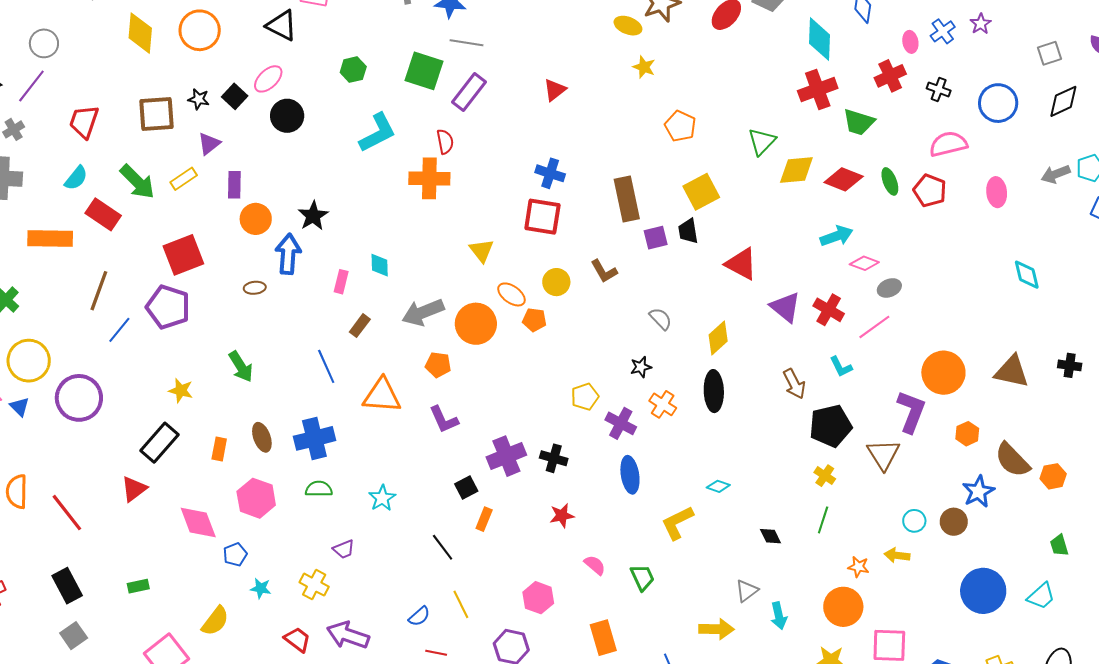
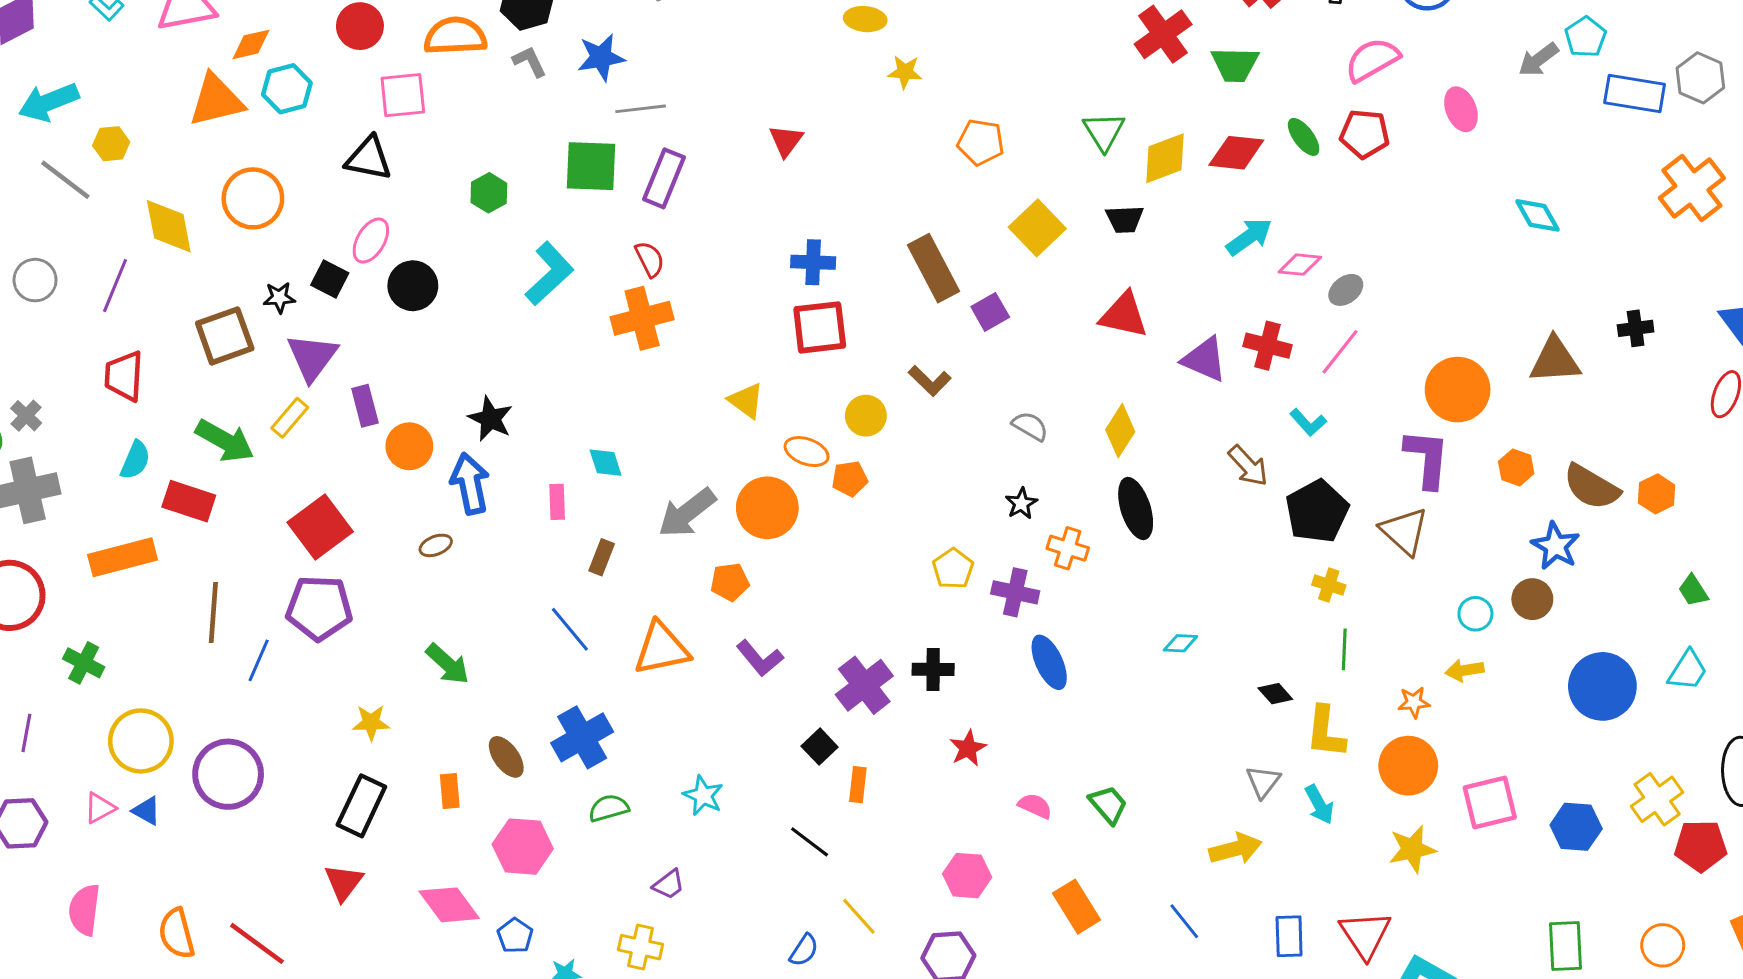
purple line: (31, 86) -> (115, 286), moved
purple triangle: (209, 144) -> (312, 357), size x1.5
black trapezoid: (688, 231) -> (1125, 219), moved, turned -68
yellow L-shape: (677, 523) -> (1326, 732), moved, turned -42

